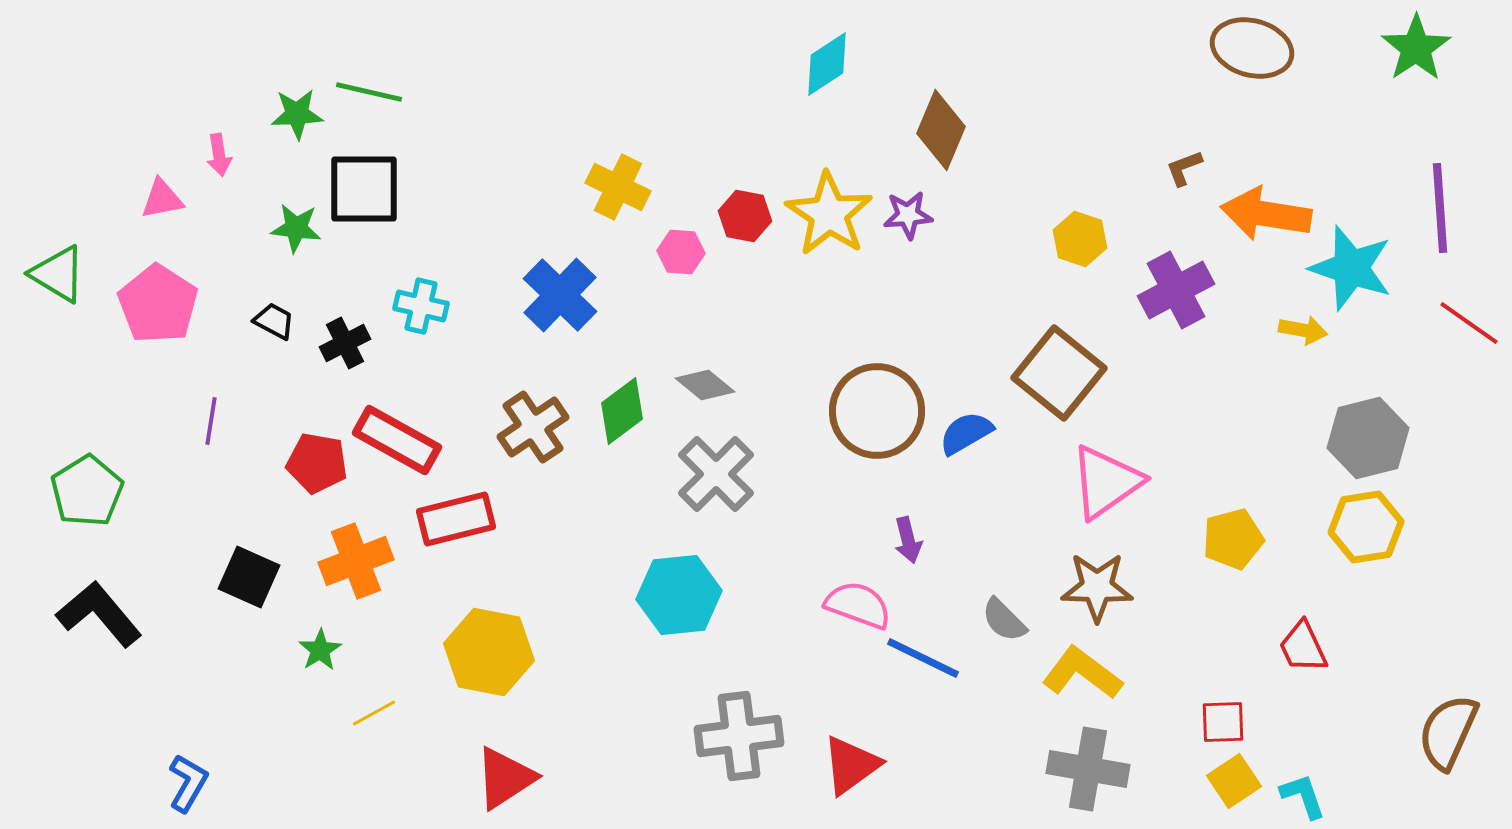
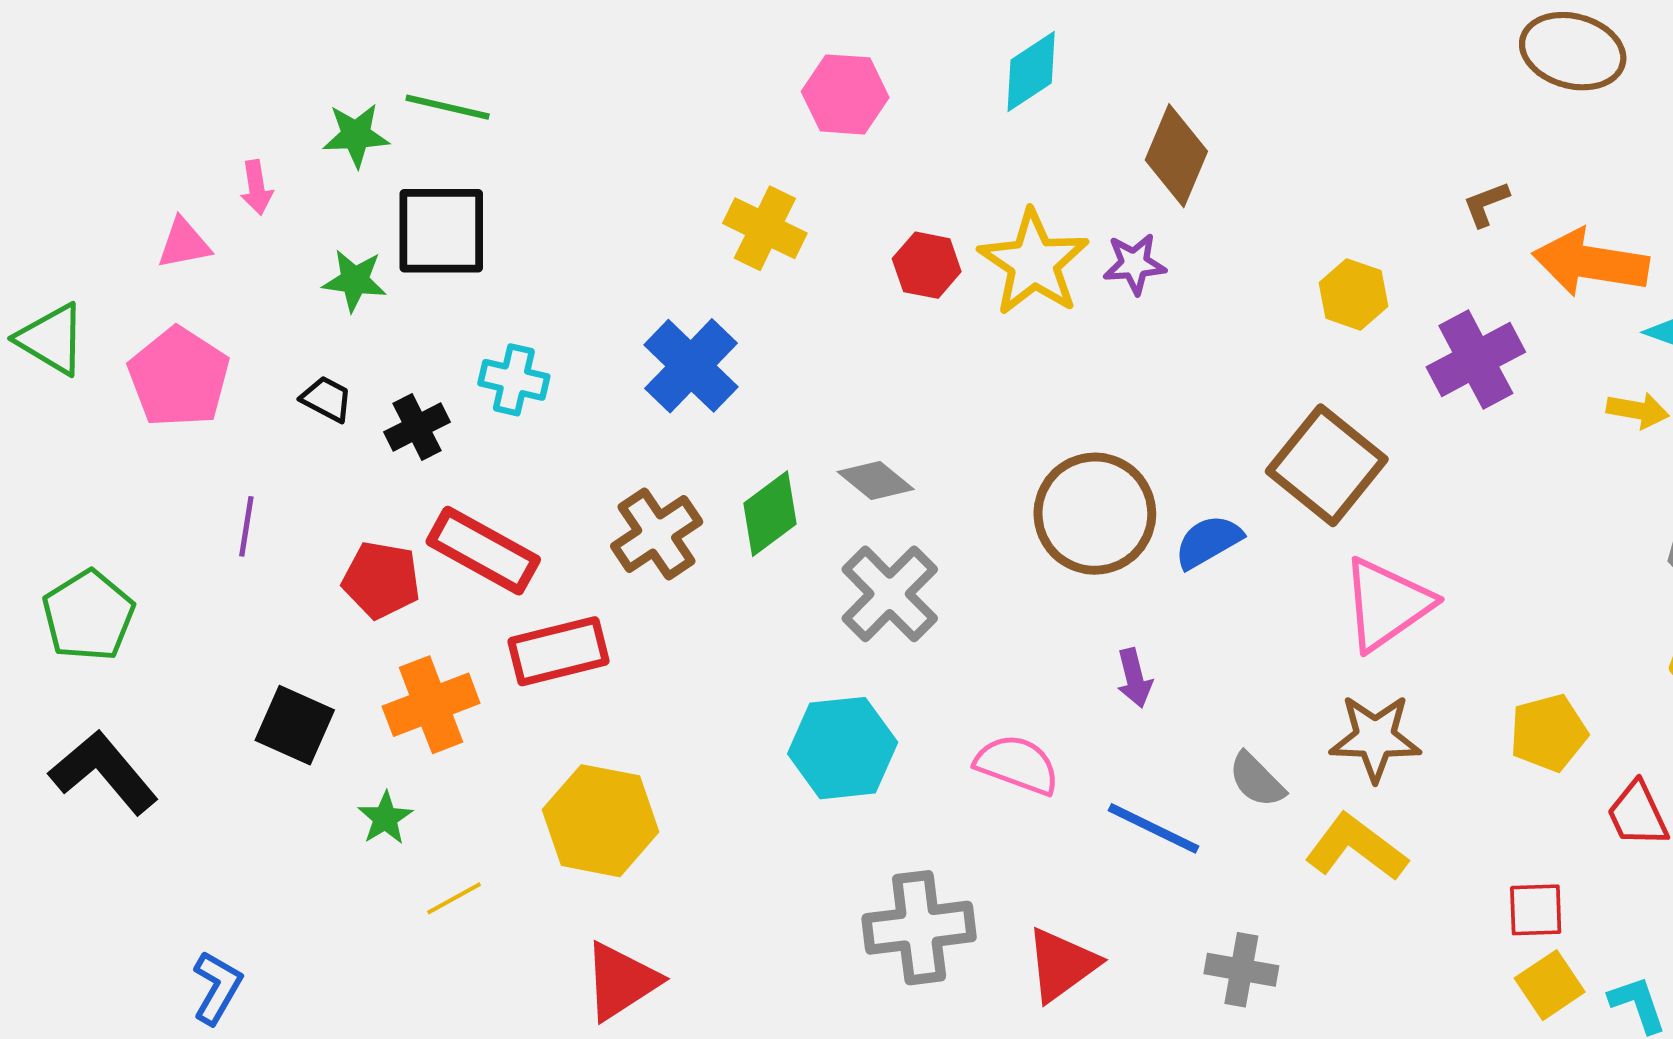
pink hexagon: (681, 252) -> (845, 94), moved, size x1.4
yellow pentagon: (1233, 539) -> (1548, 733), moved
pink semicircle: (858, 605) -> (1017, 765), moved
gray cross: (1088, 769) -> (1241, 970), moved, size x0.7

